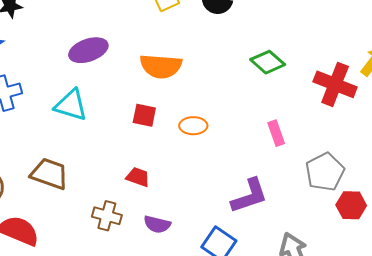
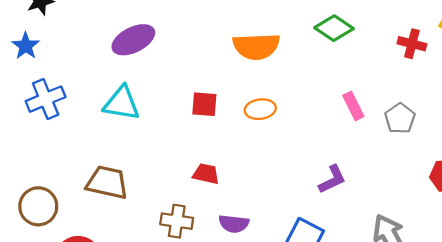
orange semicircle: (161, 66) -> (256, 46), moved
red cross: (335, 84) -> (412, 44), size x0.6
gray pentagon: (325, 172) -> (400, 118), moved, size x0.7
purple L-shape: (249, 196) -> (332, 179), size x0.7

